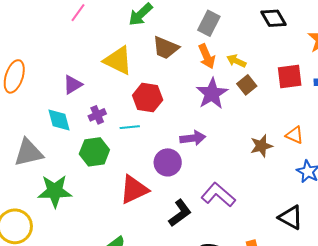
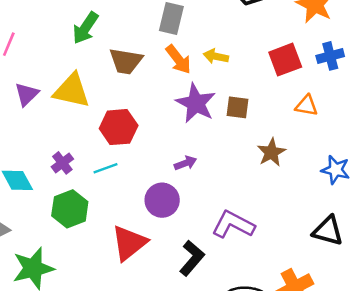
purple triangle: (73, 85) -> (27, 94), moved
brown square: (247, 85) -> (238, 107), moved, turned -30
orange triangle: (295, 135) -> (307, 106), moved
purple arrow: (193, 138) -> (186, 163), size x0.7

